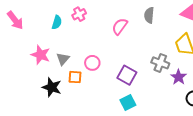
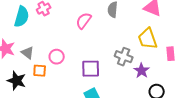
cyan semicircle: (57, 22) -> (22, 17), size x1.5
gray triangle: (63, 59) -> (28, 53), turned -32
purple square: (127, 75) -> (91, 69), turned -30

